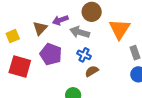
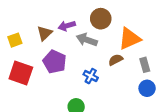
orange triangle: (120, 29) -> (130, 39), turned 30
blue cross: (84, 55) -> (91, 76), moved
brown semicircle: (92, 71) -> (116, 60), moved

